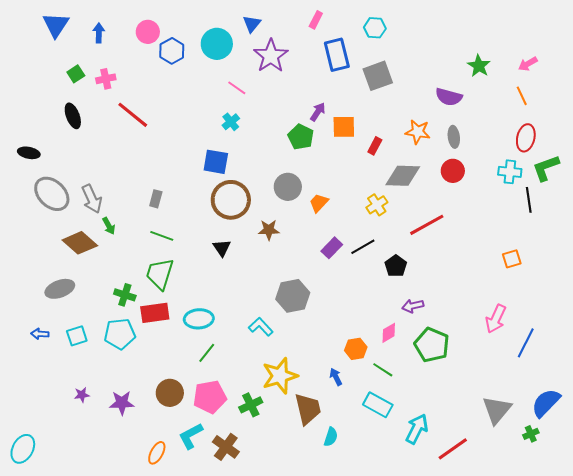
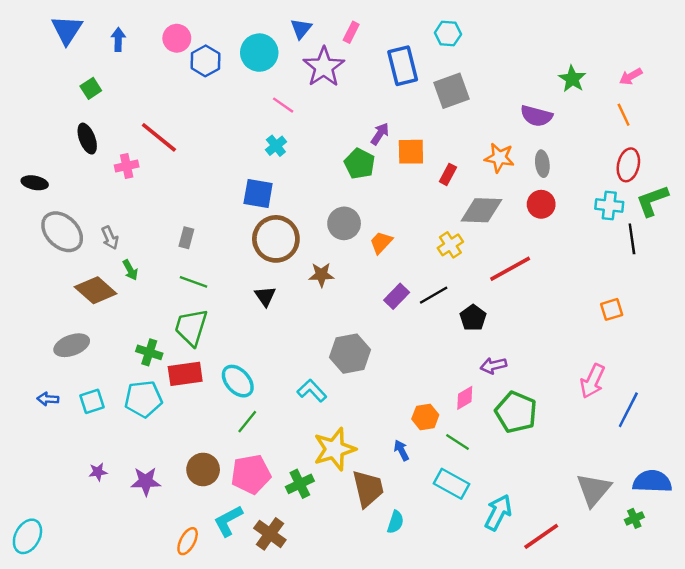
pink rectangle: (316, 20) -> (351, 32), moved
pink cross: (106, 79) -> (127, 166), moved
gray arrow: (92, 199) -> (110, 238), size x0.7
cyan ellipse: (199, 319) -> (238, 381), turned 52
blue semicircle: (546, 403) -> (652, 481), turned 48

